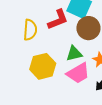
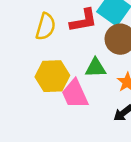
pink trapezoid: (78, 73) -> (75, 94), moved, turned 85

